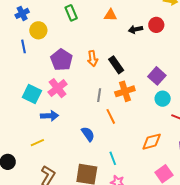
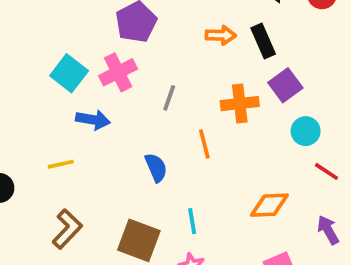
orange arrow: (93, 59) -> (221, 35), moved, turned -91
black rectangle: (116, 65) -> (263, 41), moved
purple square: (157, 76) -> (285, 85), moved
gray line: (99, 95) -> (169, 98), moved

